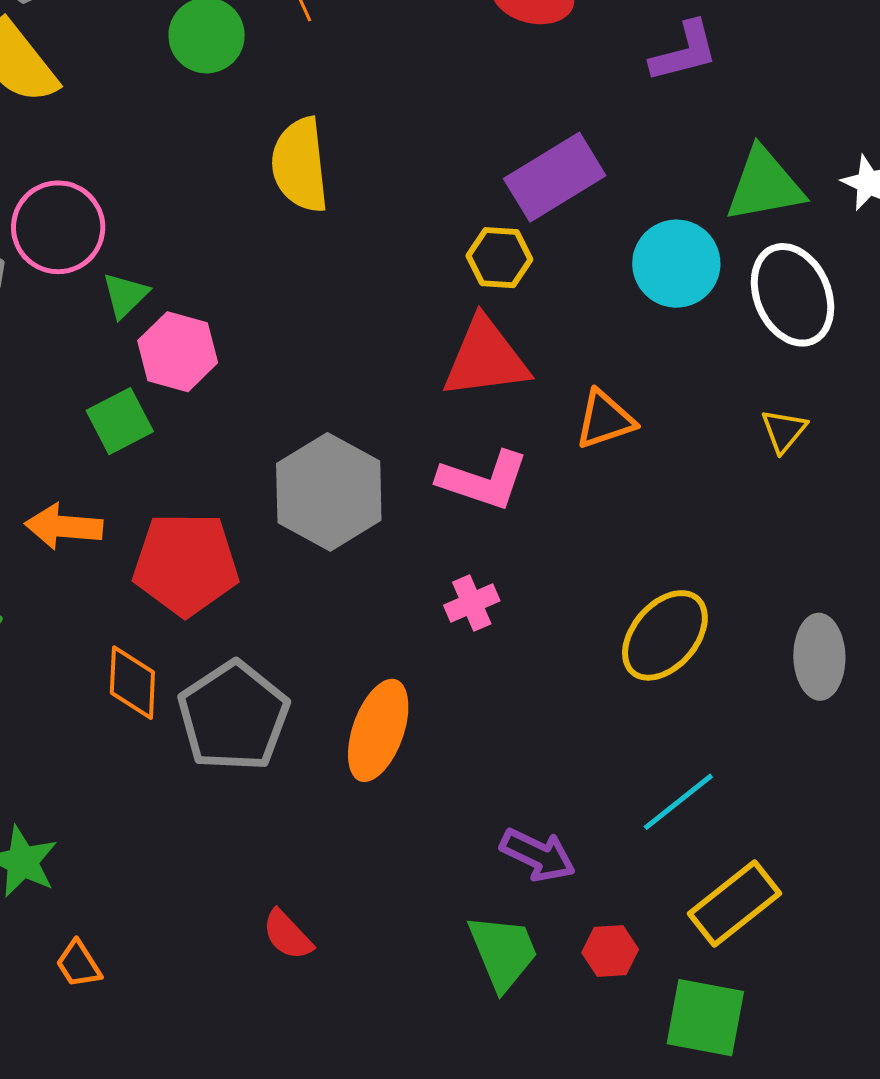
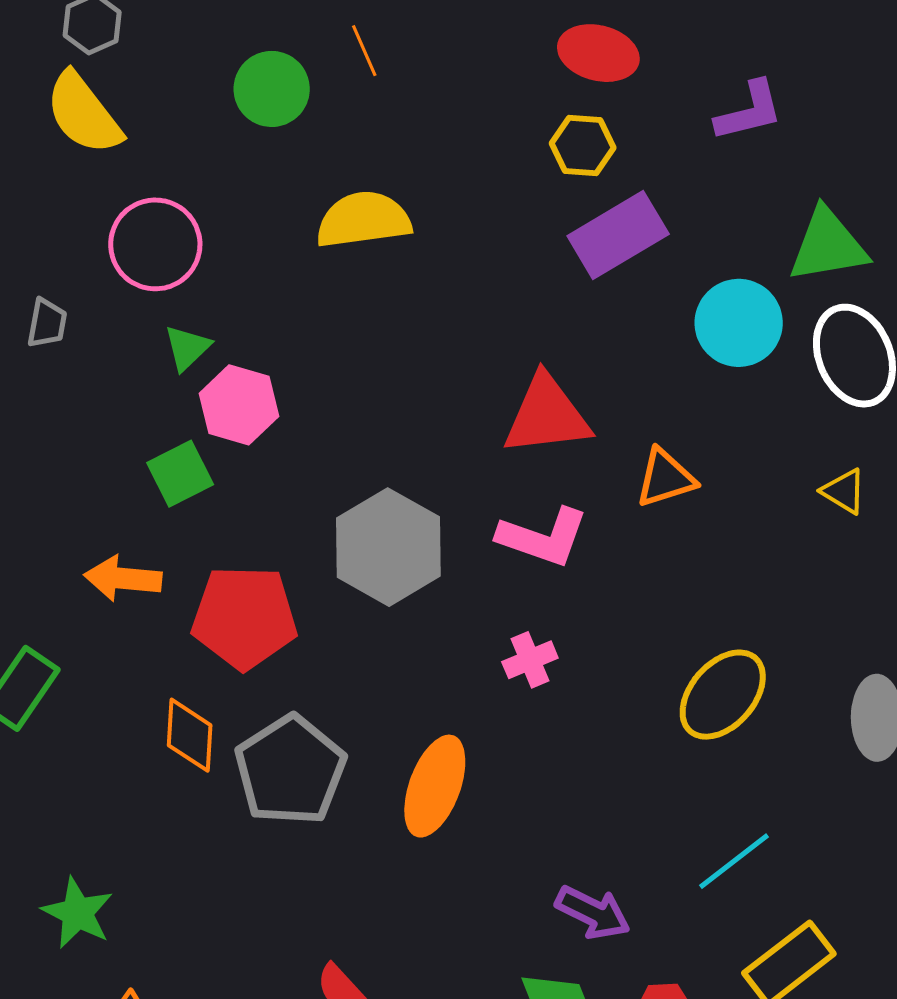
yellow semicircle: (300, 165) -> (363, 220), turned 88
pink circle: (58, 227) -> (155, 244), moved
yellow hexagon: (499, 258) -> (583, 145), moved
yellow triangle: (784, 431) -> (844, 491), turned -39

